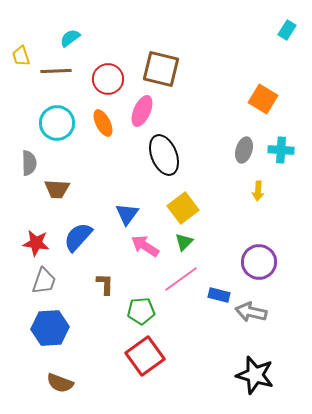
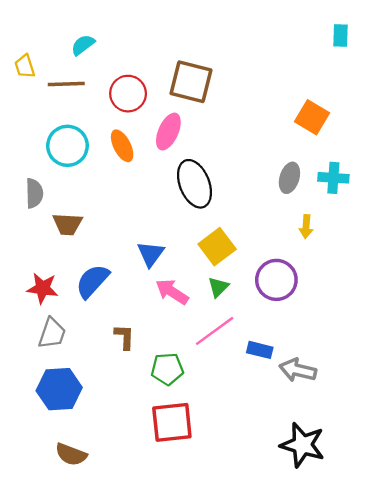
cyan rectangle: (287, 30) -> (340, 35), turned -30
purple circle: (259, 262) -> (276, 280), moved
red square: (145, 356) -> (172, 422), turned 30

